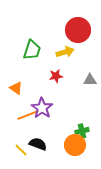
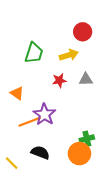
red circle: (78, 30) -> (83, 32), size x0.7
gray triangle: (90, 80) -> (86, 79), moved
yellow line: (21, 150) -> (12, 163), moved

